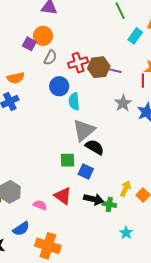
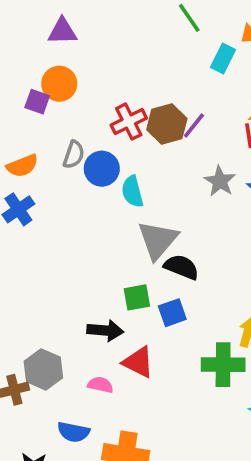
gray semicircle: (50, 57) -> (74, 155), moved
purple line: (114, 70) -> (194, 126), turned -56
blue square: (86, 172) -> (172, 313), turned -35
black arrow: (94, 199) -> (105, 330), moved
green cross: (109, 204) -> (223, 365), size x1.6
blue semicircle: (21, 229) -> (73, 432), turned 54

